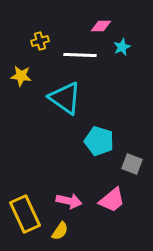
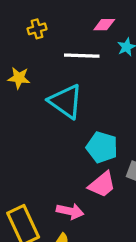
yellow cross: (40, 41) -> (37, 29), moved
pink trapezoid: (112, 200) -> (102, 185), moved

